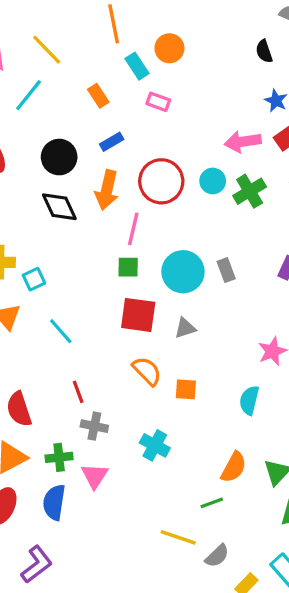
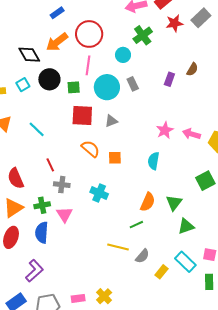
black circle: (59, 157) -> (49, 79), moved
cyan circle: (213, 181) -> (123, 55), moved
orange arrow: (107, 190) -> (57, 42), turned 45
pink line: (133, 229) -> (88, 65), moved
cyan square: (34, 279) -> (23, 85), moved

